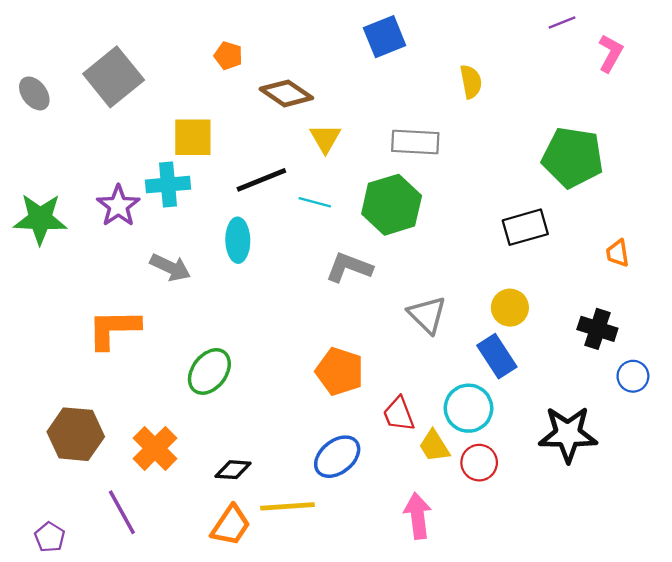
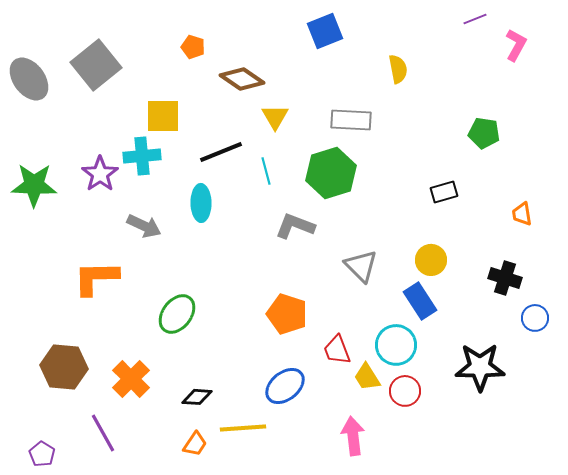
gray ellipse: (34, 93) -> (29, 79), size x1.5
green pentagon: (573, 157) -> (484, 133), size x0.6
cyan line: (315, 202) -> (266, 171), turned 60
black rectangle: (525, 227) -> (444, 192), size x0.7
orange trapezoid: (231, 525) -> (195, 444), size x0.7

